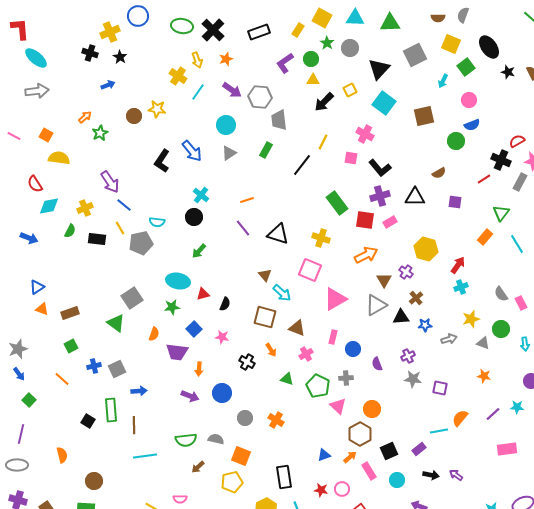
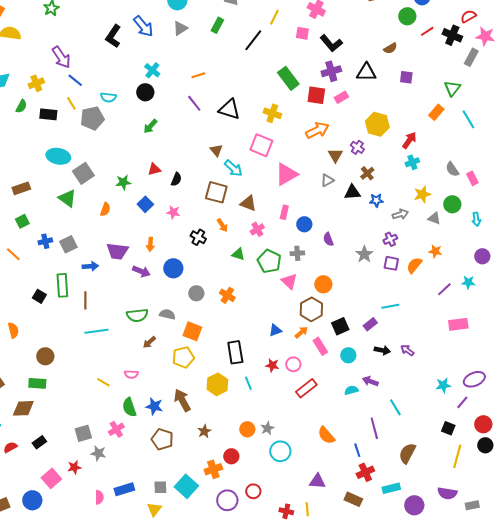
red line: (484, 179) -> (427, 31), moved
cyan ellipse: (178, 281) -> (58, 156), moved
gray triangle: (376, 305) -> (327, 180), size x0.6
purple trapezoid: (177, 352) -> (117, 251), moved
purple cross: (408, 356) -> (390, 239), moved
gray star: (413, 379) -> (364, 254), turned 30
orange semicircle: (460, 418) -> (414, 265), moved

